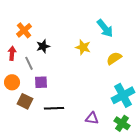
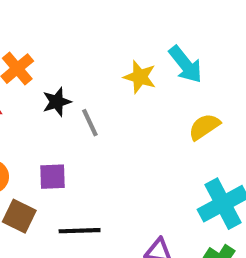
yellow star: (83, 47) -> (140, 77), moved
gray line: (29, 63) -> (90, 123), moved

